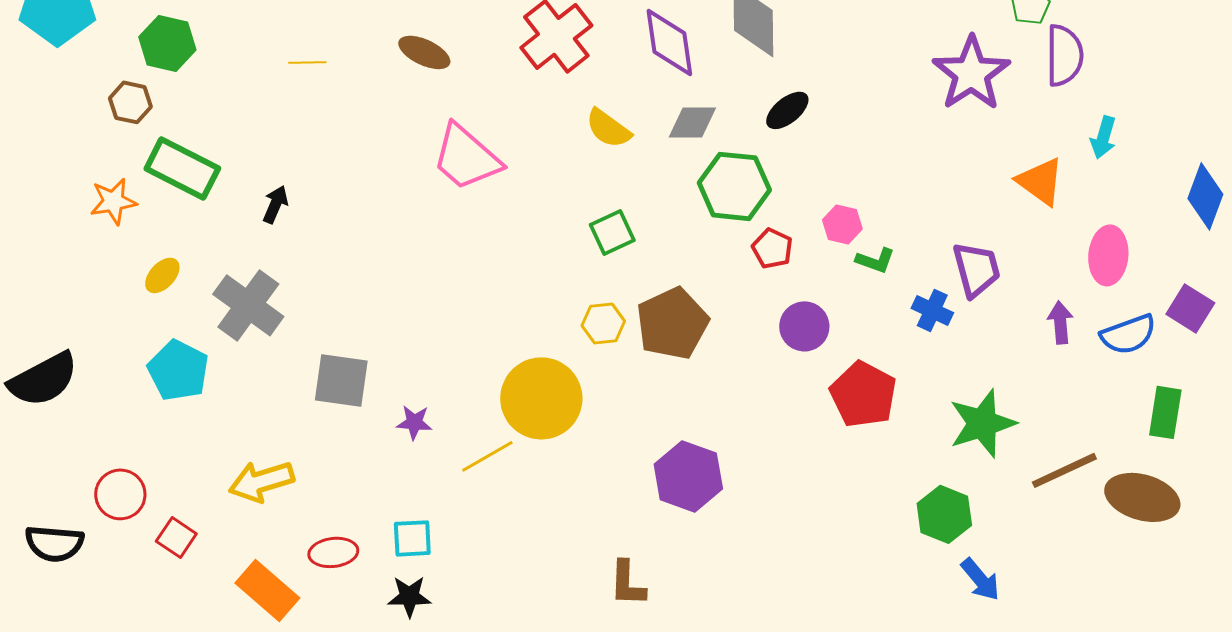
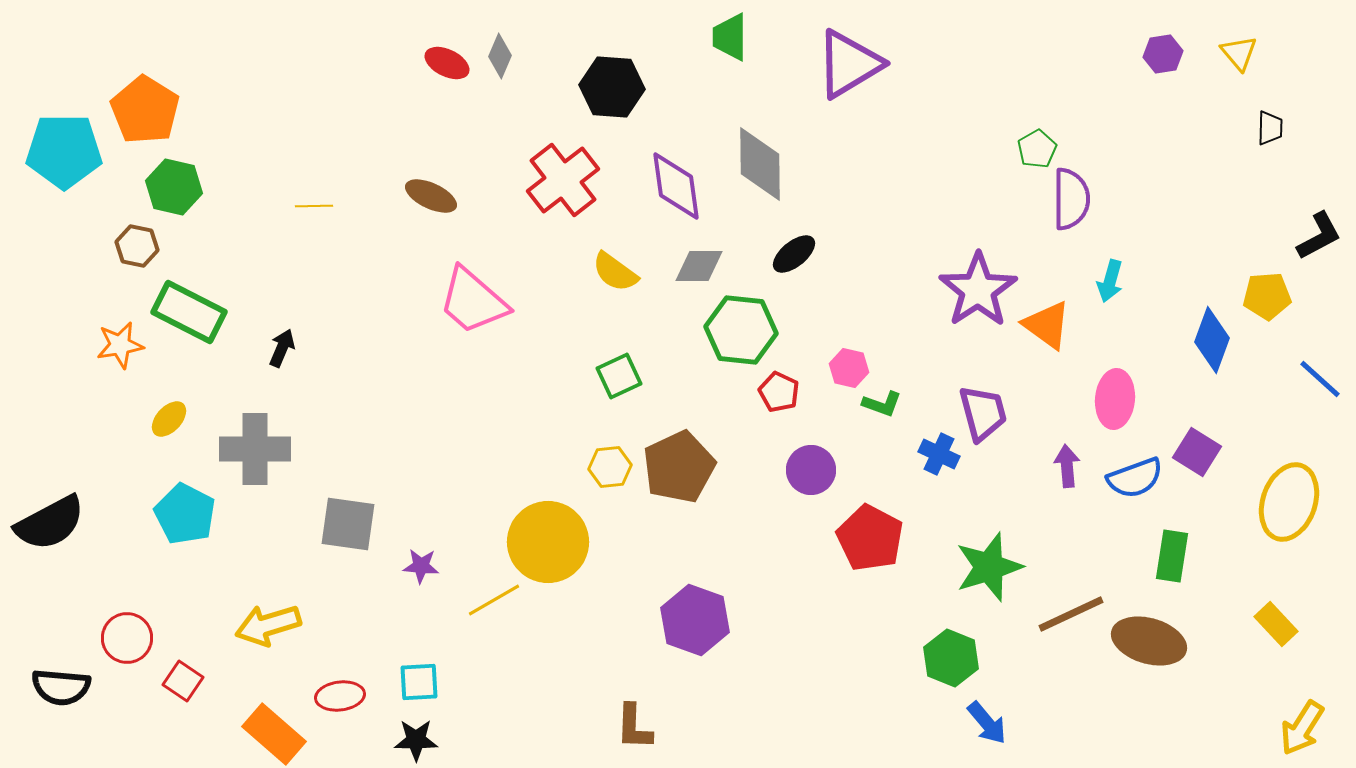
purple star: (971, 73) -> (978, 290), moved
gray cross: (248, 305) -> (255, 449), turned -36

